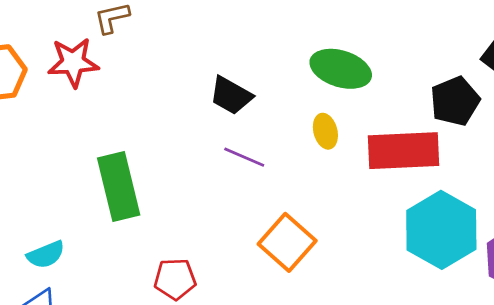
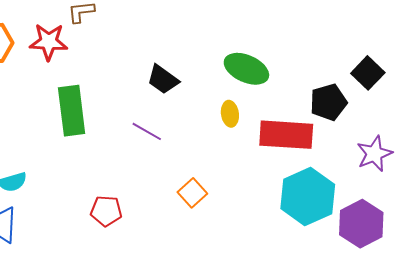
purple line: (244, 157) -> (147, 131), moved
green rectangle: (119, 187) -> (72, 111), moved
orange square: (287, 242) -> (192, 193), size x0.7

